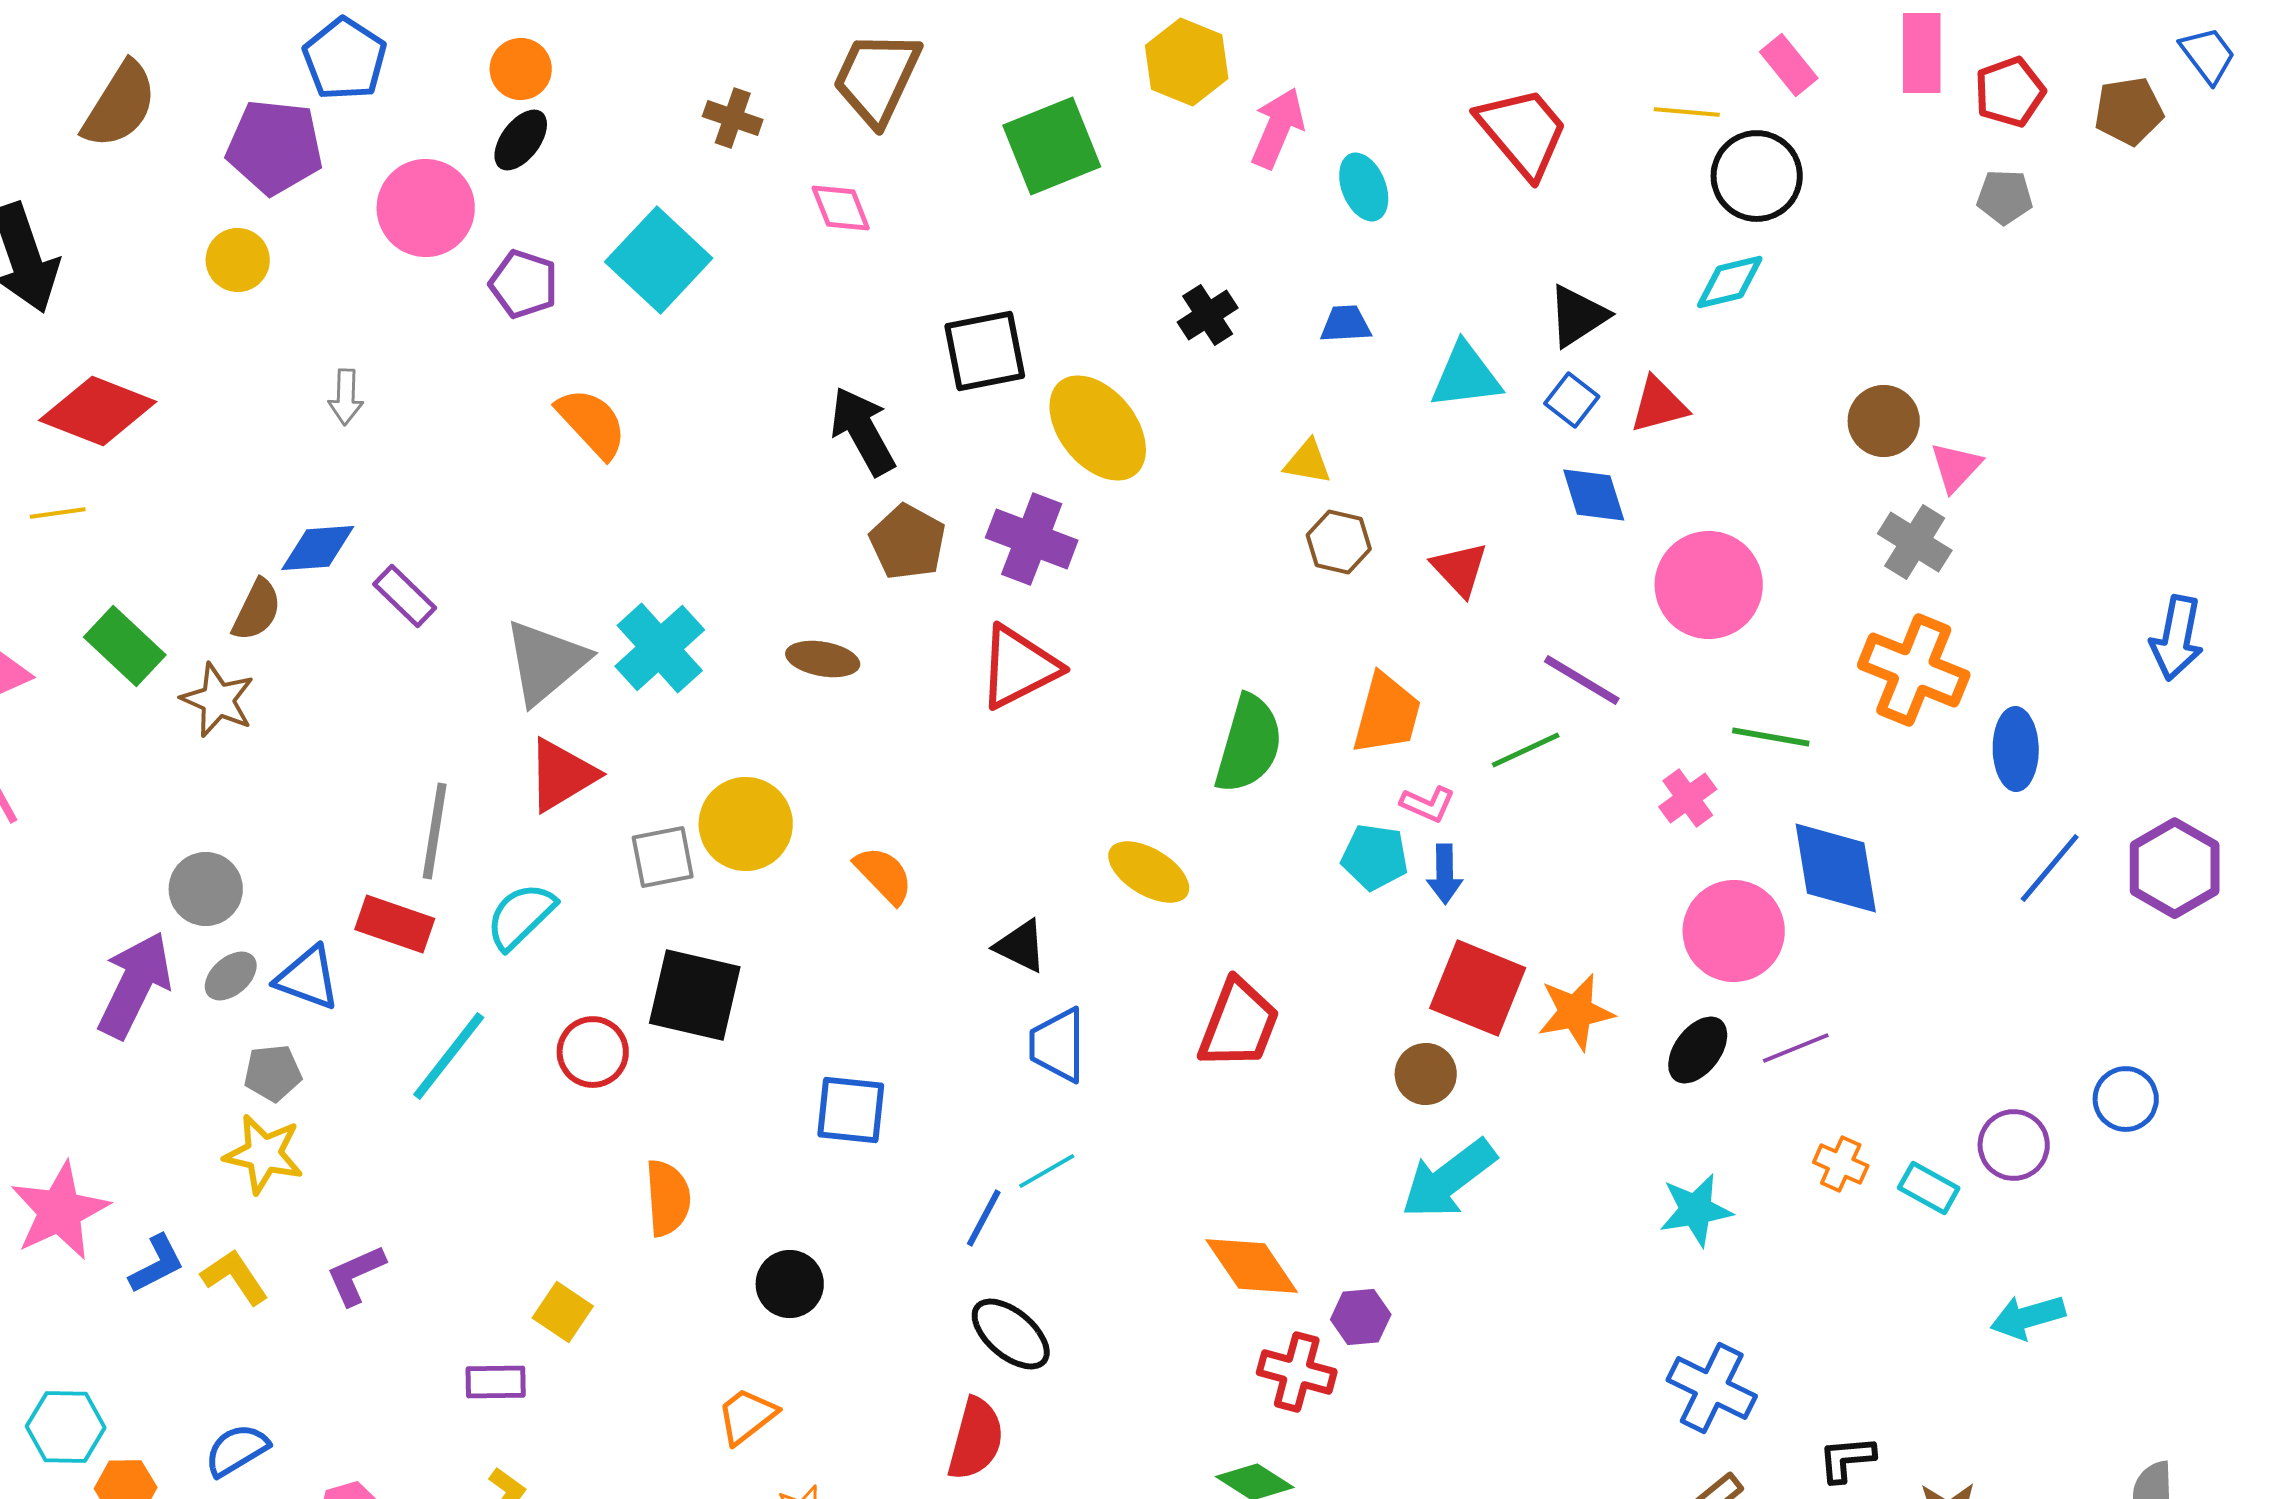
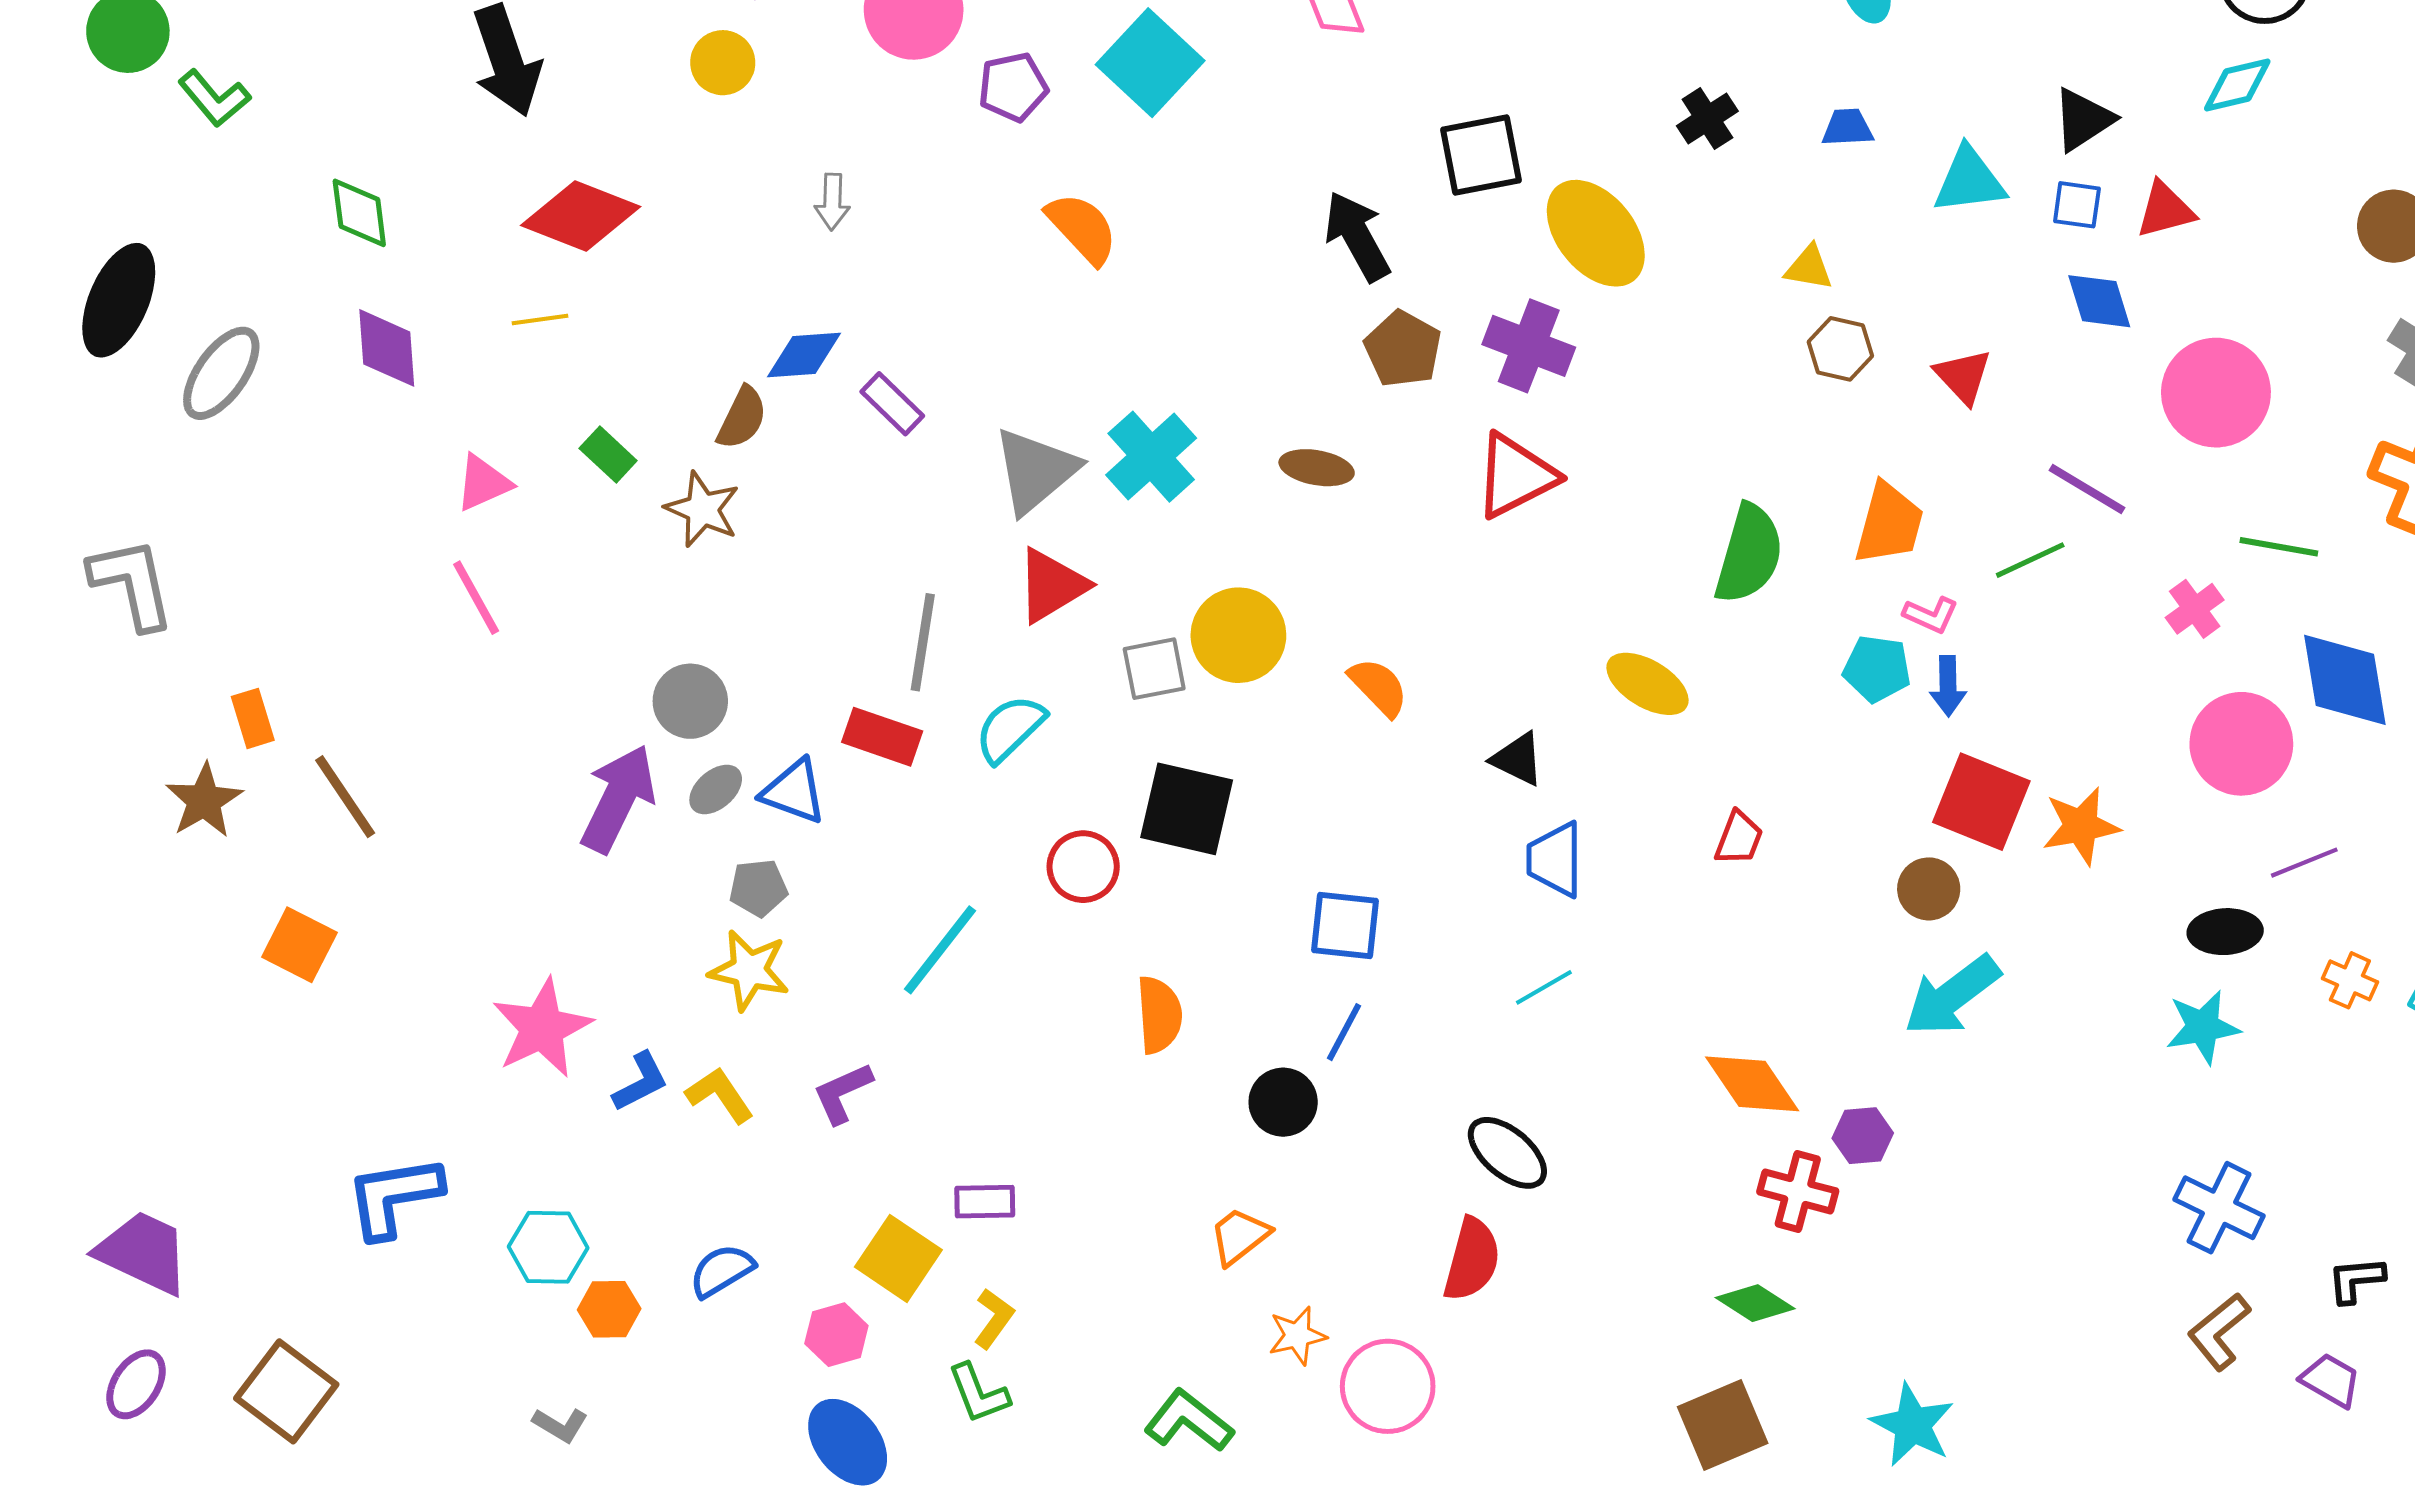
purple pentagon: (524, 284) -> (1013, 87), turned -30
blue square: (1572, 400) -> (2077, 205), turned -30
green rectangle: (125, 646) -> (608, 454), size x0.7
red trapezoid: (1239, 1024) -> (1739, 838), size x0.6
black ellipse: (1698, 1050) -> (2225, 932), moved, turned 50
cyan line: (449, 1056) -> (940, 950), moved
blue line: (984, 1218) -> (1344, 1032), moved
yellow square: (563, 1312) -> (898, 1258), moved, size x1.4

